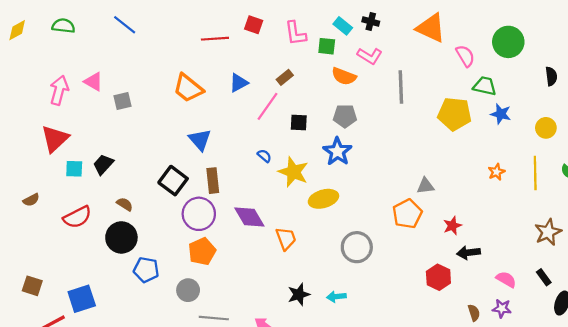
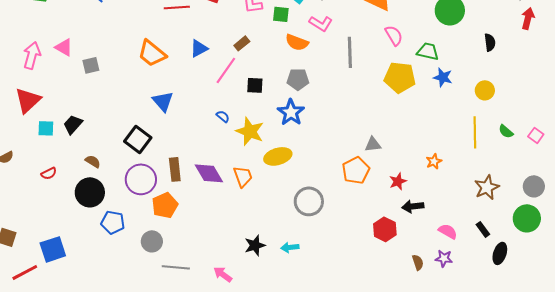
pink semicircle: (465, 56) -> (394, 35), moved
orange star: (496, 172) -> (434, 161), moved
brown rectangle: (213, 181) -> (175, 169), moved
purple circle: (199, 214) -> (141, 179), moved
red semicircle: (77, 217) -> (49, 173), size x0.6
orange trapezoid: (286, 239) -> (243, 176), moved

